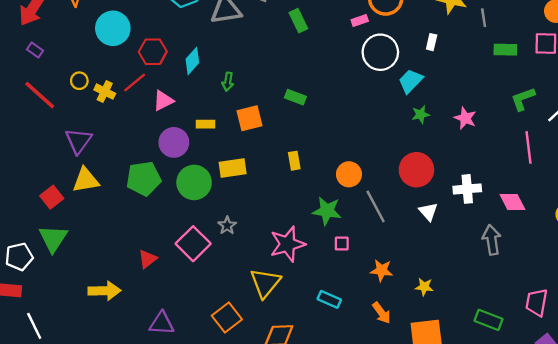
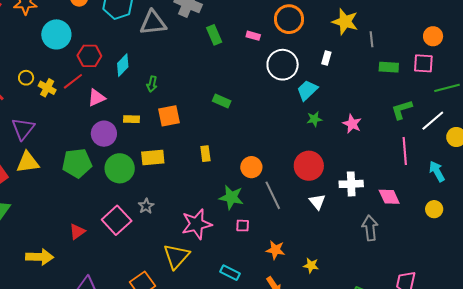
pink rectangle: (360, 20) -> (253, 36), moved, turned 32
green rectangle: (295, 97) -> (222, 101), moved

